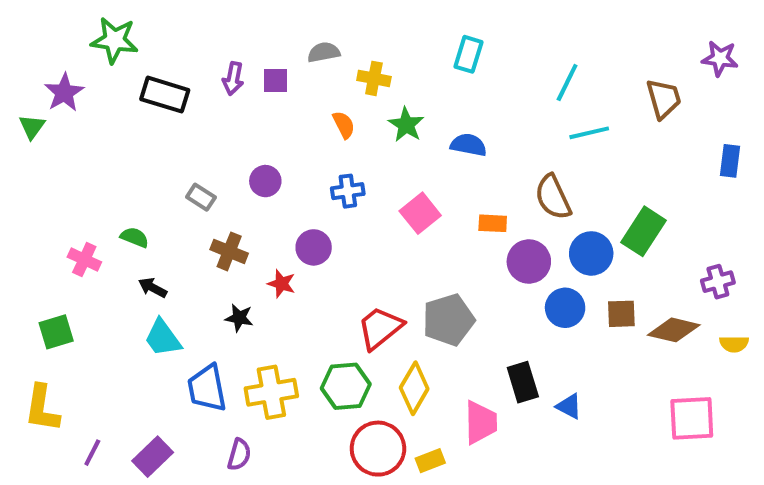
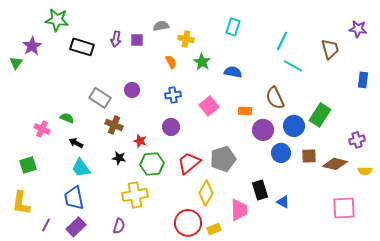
cyan line: (589, 133) -> (293, 66), turned 42
gray rectangle: (201, 197) -> (100, 98), size x1.5
purple circle: (314, 247) -> (171, 127), moved
green hexagon: (346, 386) -> (152, 164), moved
blue trapezoid: (207, 388) -> (74, 198), moved

